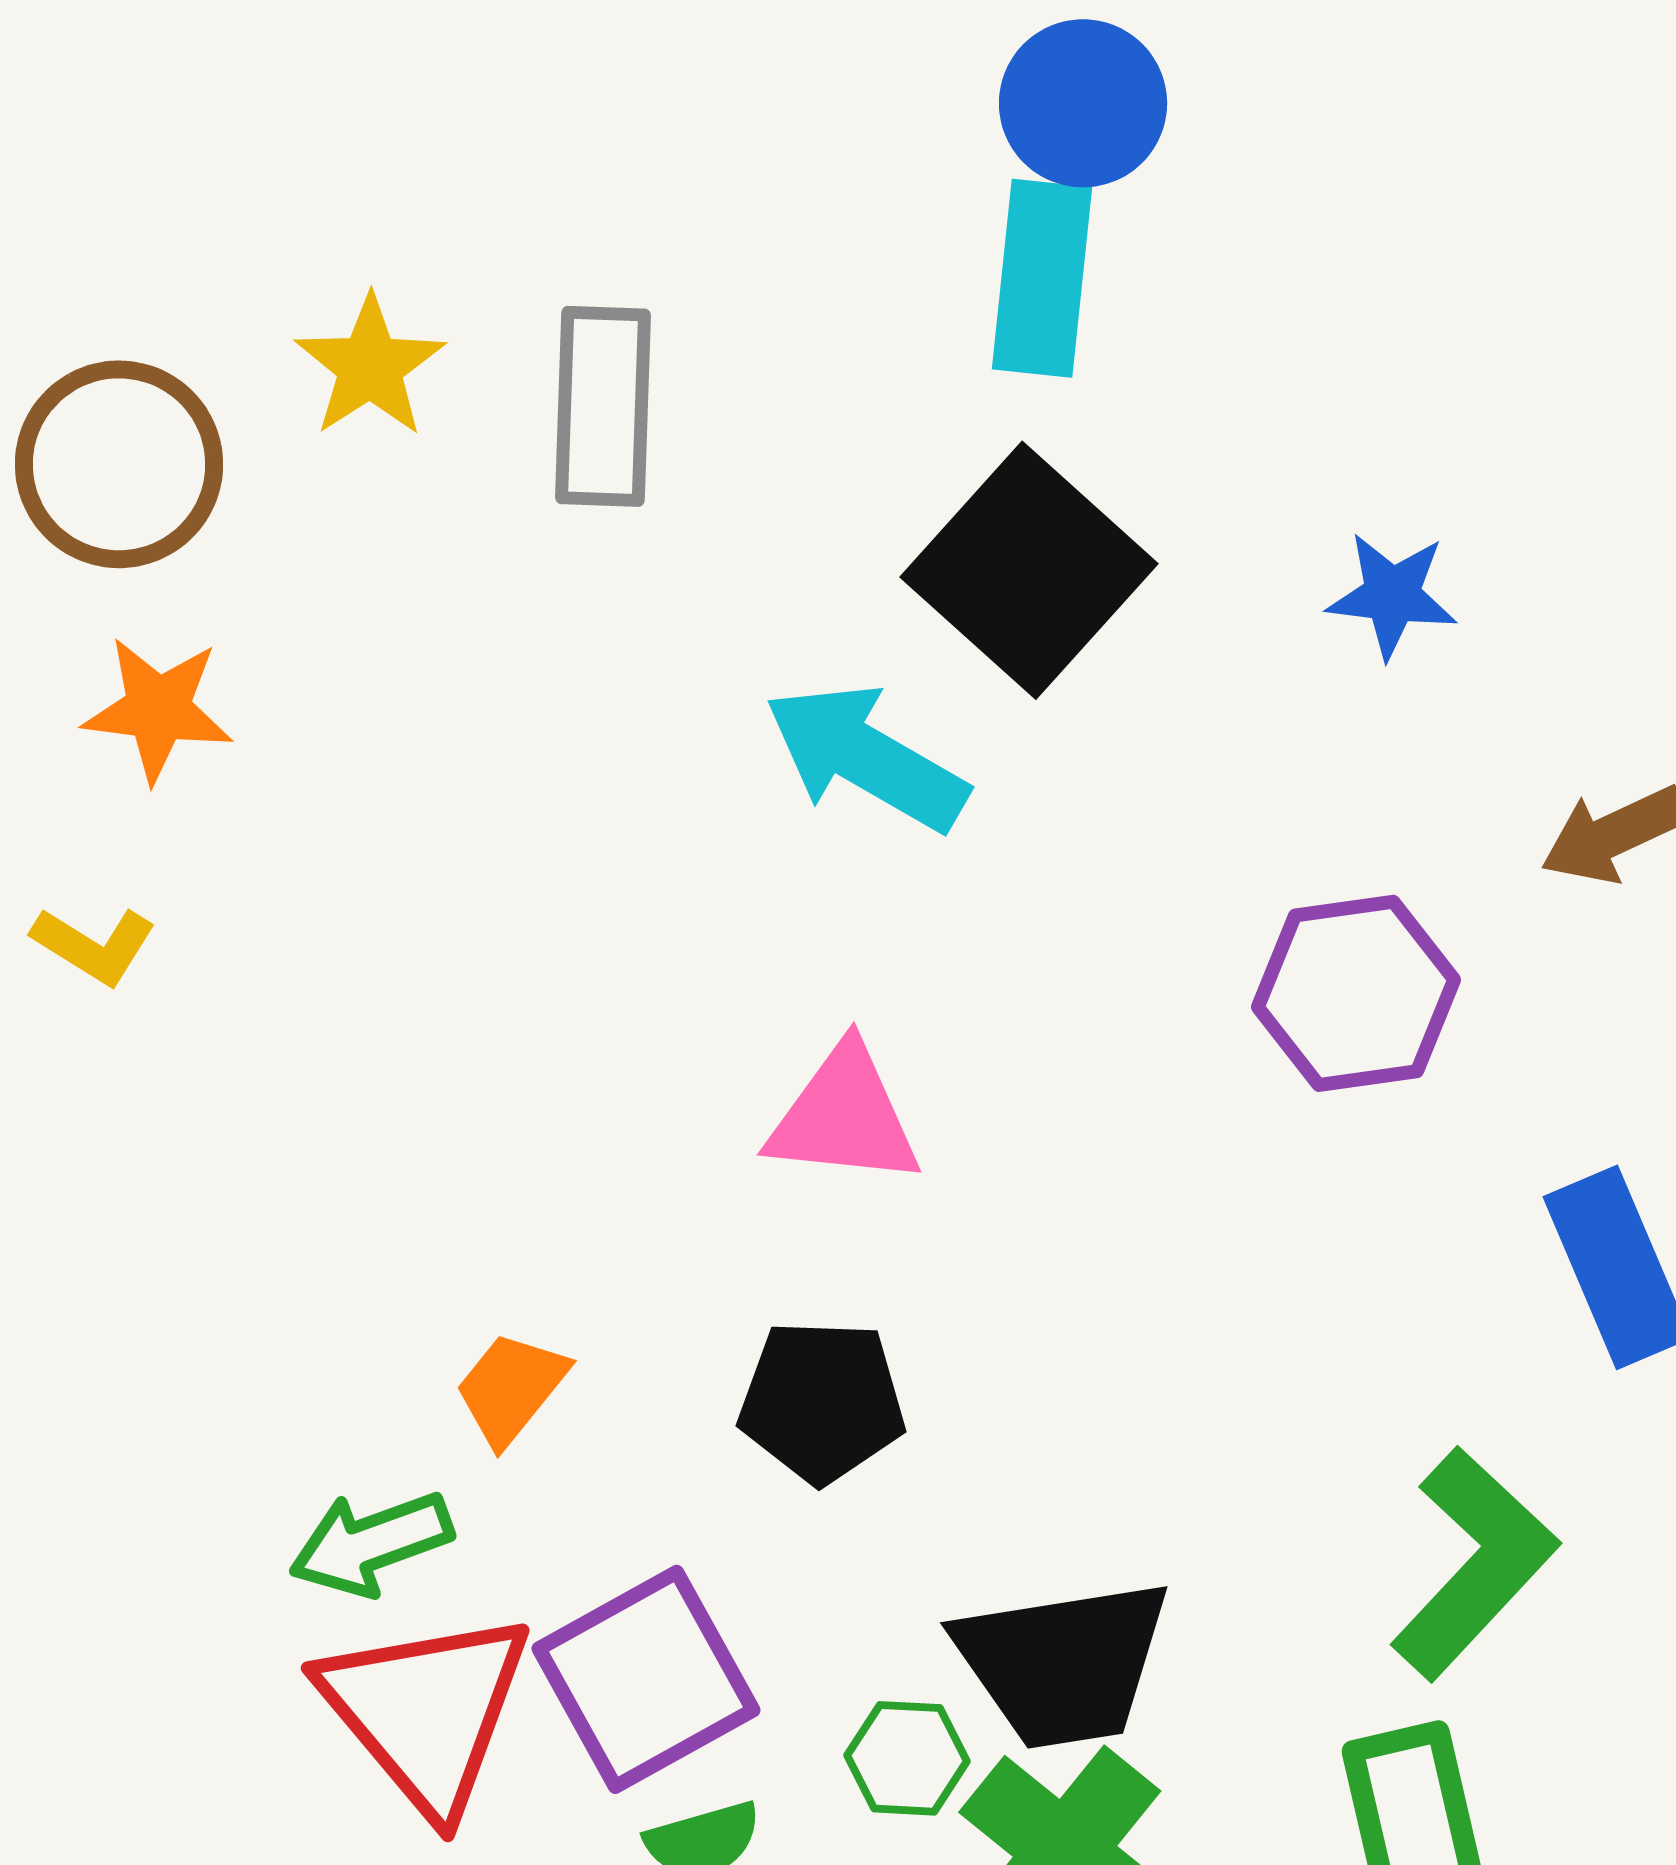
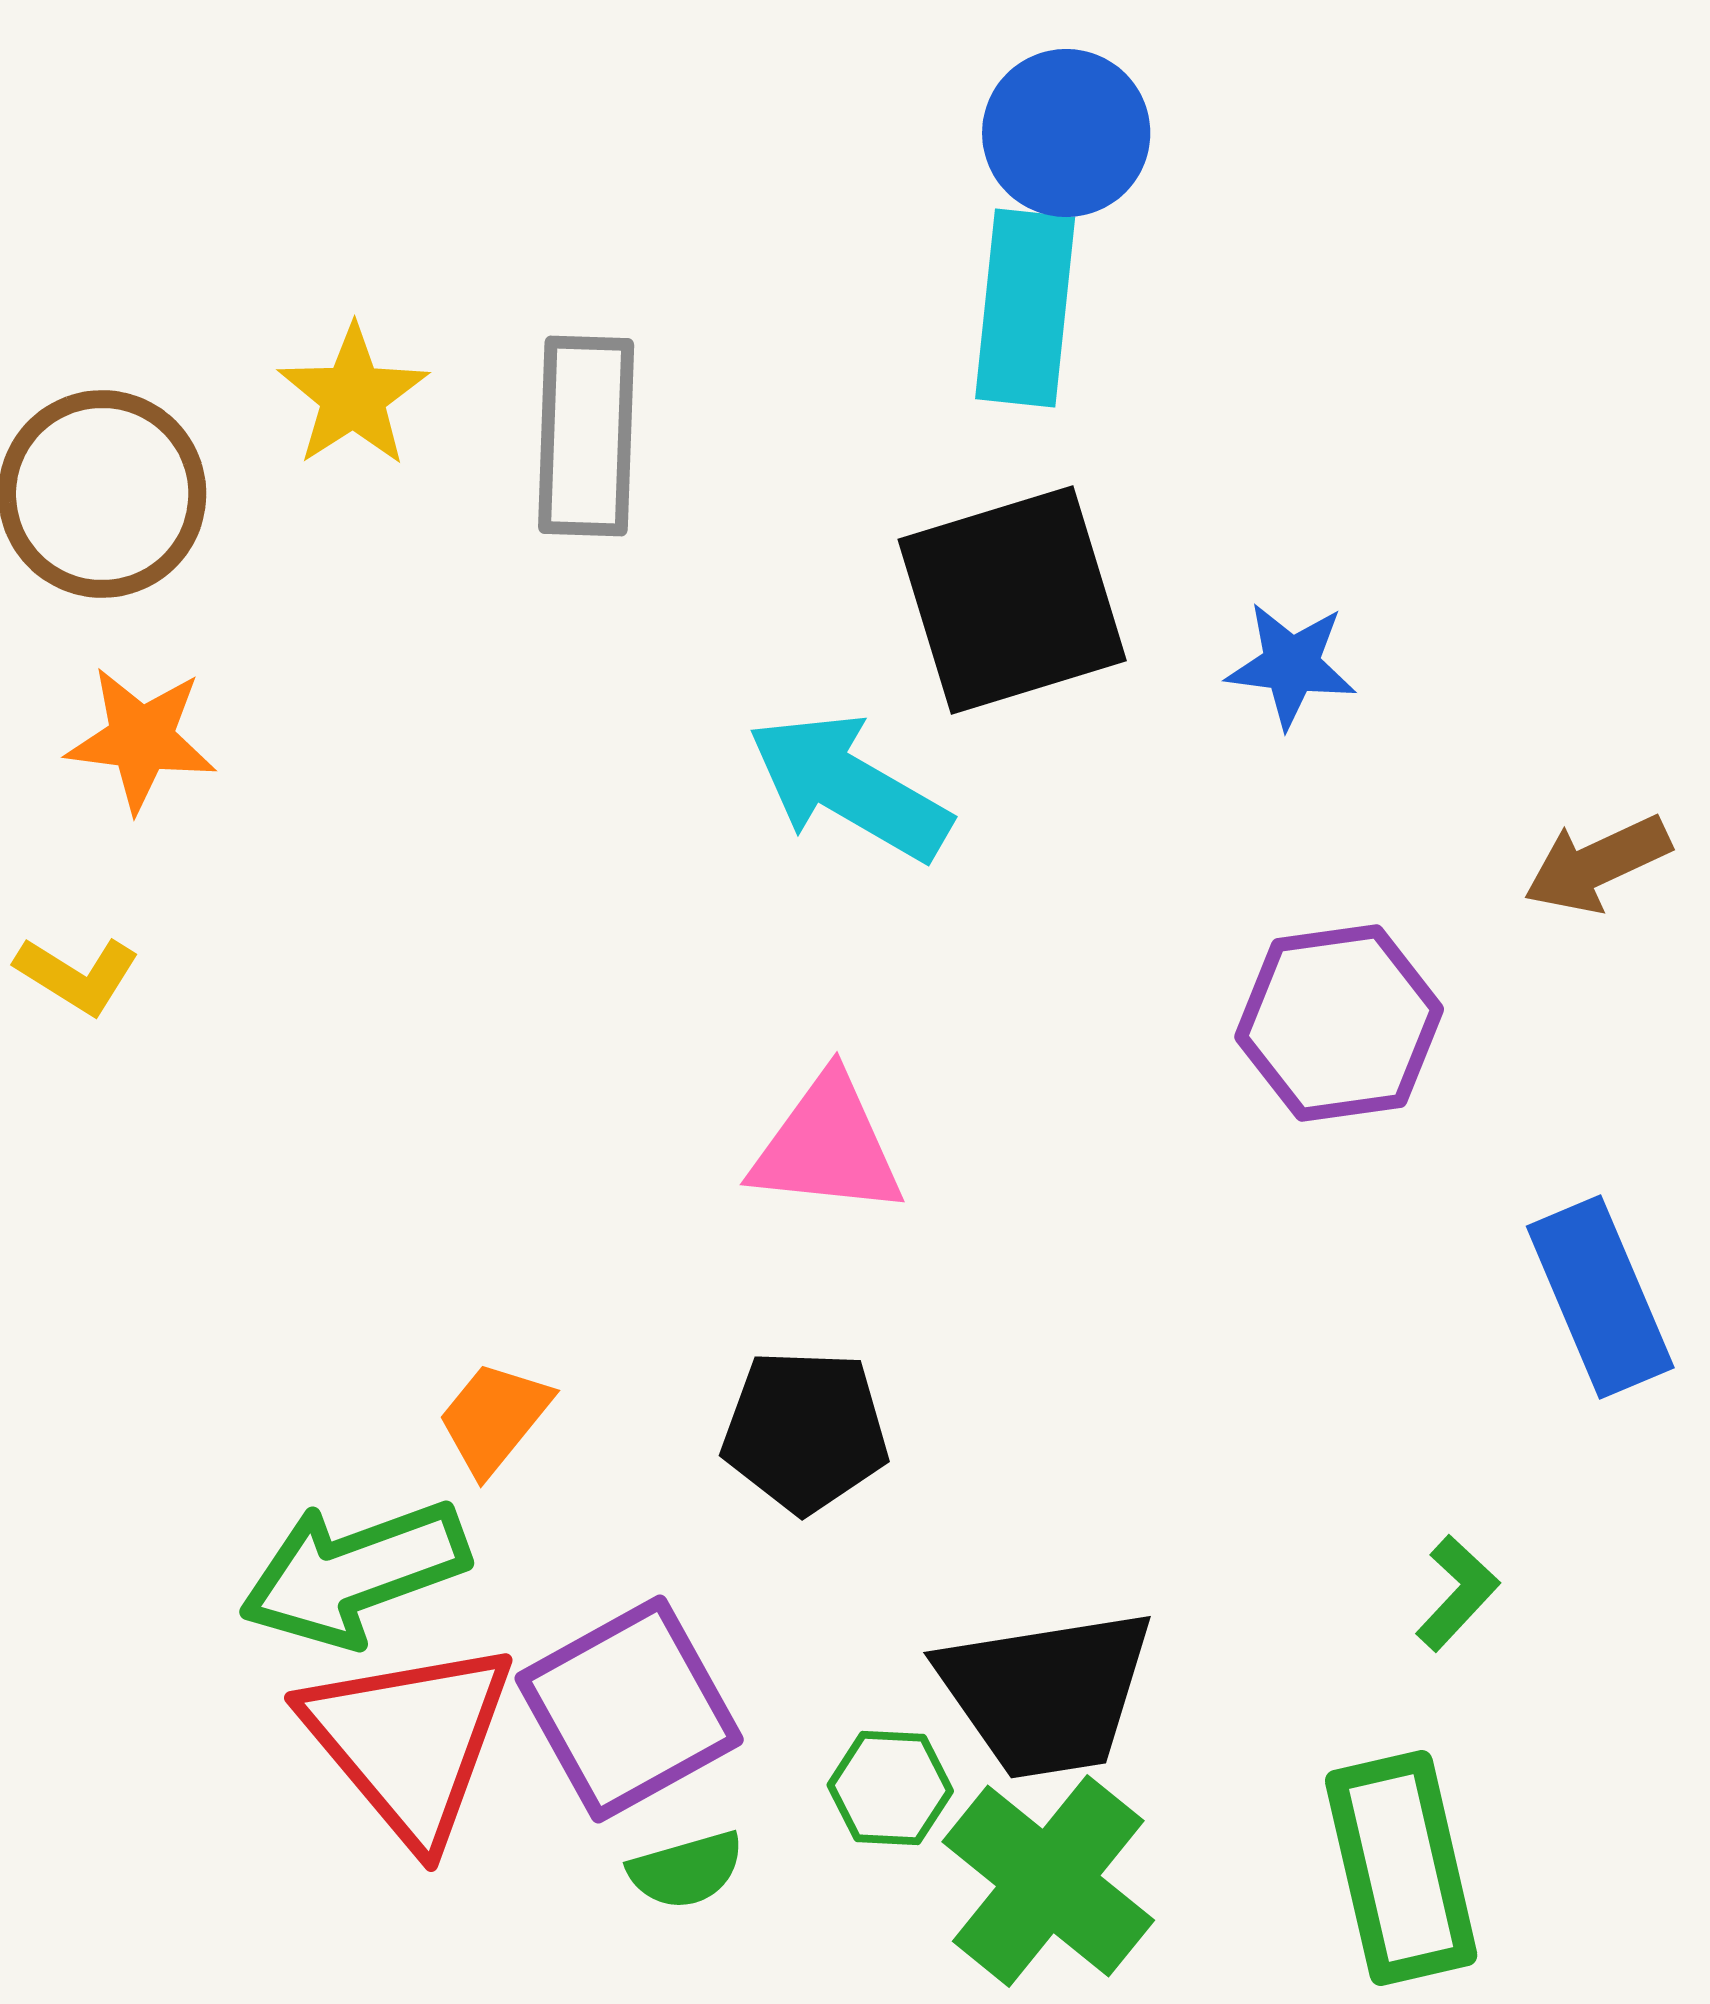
black square: (1029, 570) -> (1012, 600), turned 31
blue star: (1392, 595) -> (1291, 665), moved
green arrow: (371, 1543) -> (354, 1573), size x1.4
green L-shape: (1474, 1563) -> (1457, 1593), size x0.5

